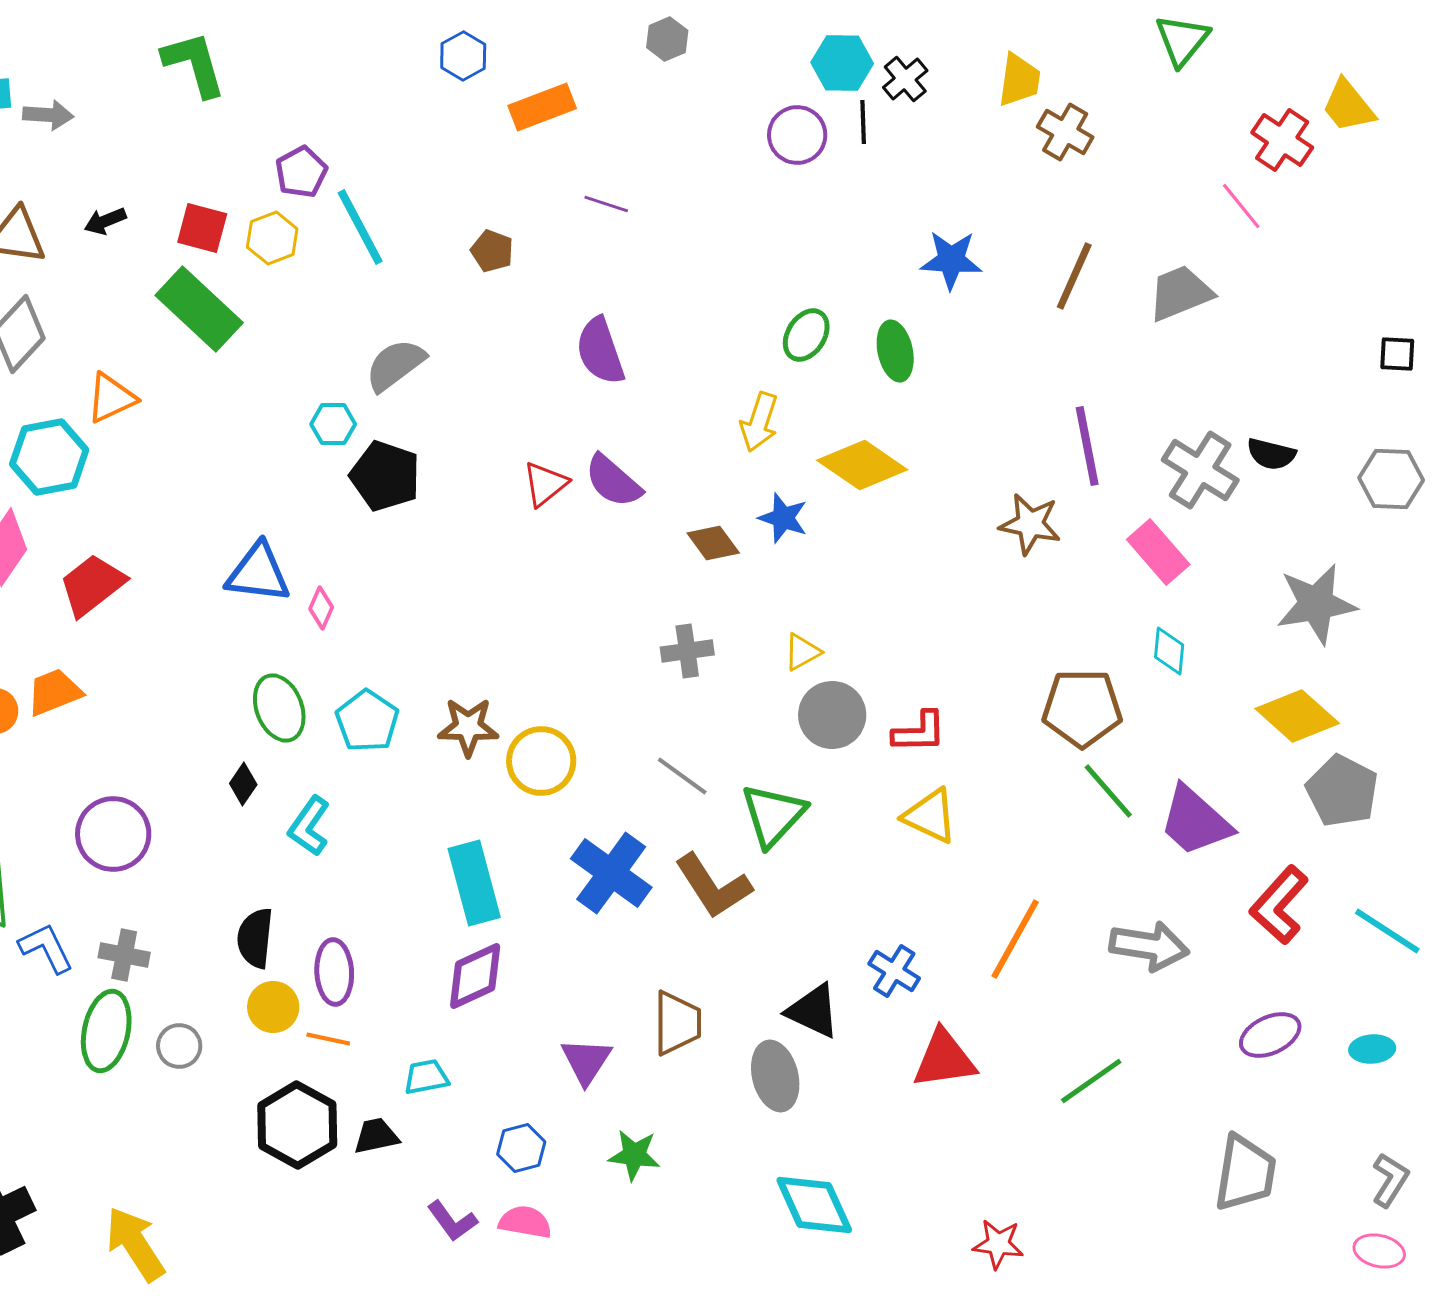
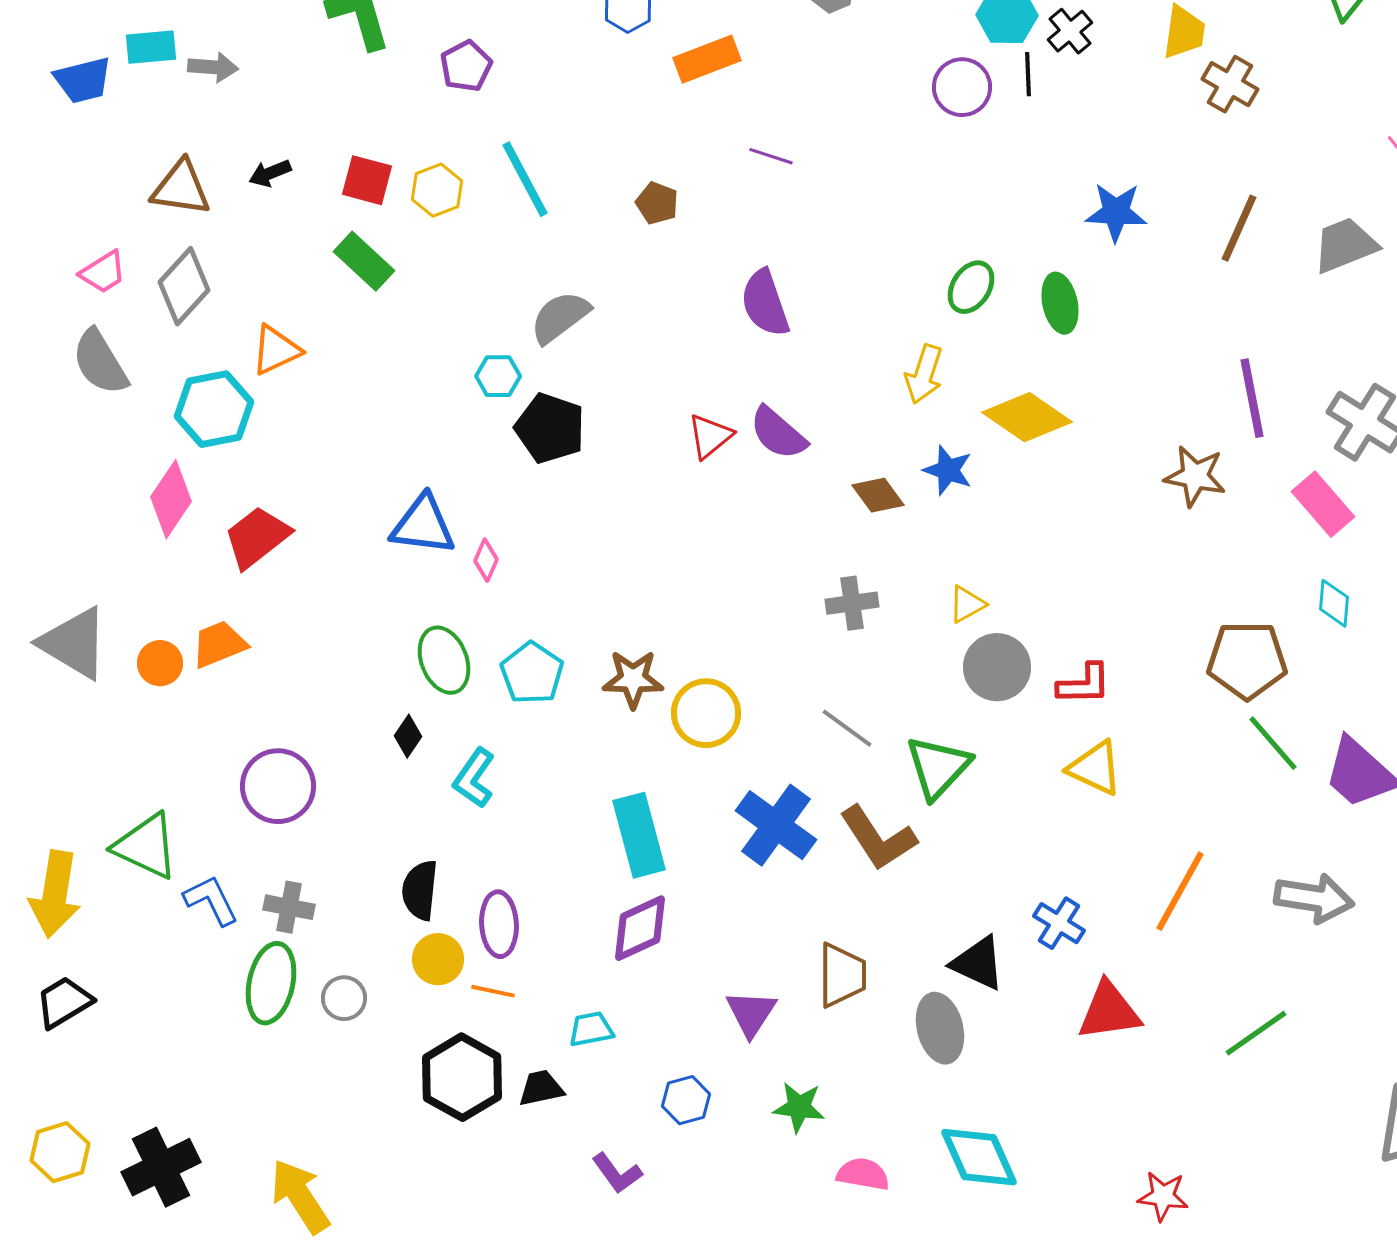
purple pentagon: (301, 172) -> (466, 66), moved
green rectangle: (199, 309) -> (364, 261), size x0.7
pink semicircle: (525, 1222) -> (863, 1174), moved

